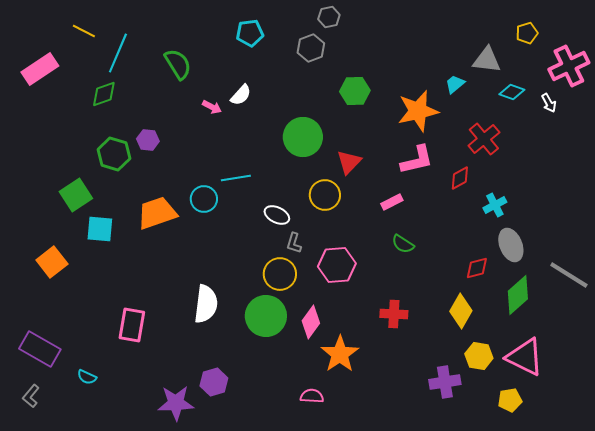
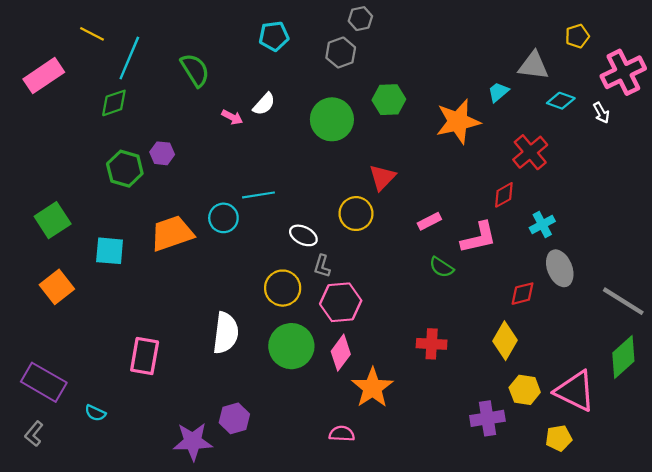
green circle: (303, 137) -> (332, 119), moved
pink L-shape: (417, 160) -> (479, 238), moved
green square: (76, 195) -> (53, 220), moved
pink hexagon: (337, 265) -> (341, 302), moved
yellow circle: (280, 274) -> (283, 288), moved
green diamond: (518, 295) -> (623, 357), moved

